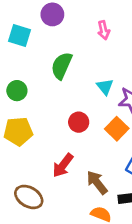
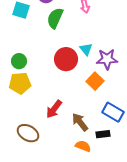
green semicircle: (62, 66) -> (55, 18), moved
green circle: (17, 91) -> (19, 61), moved
red circle: (79, 122) -> (66, 59), moved, size x1.5

